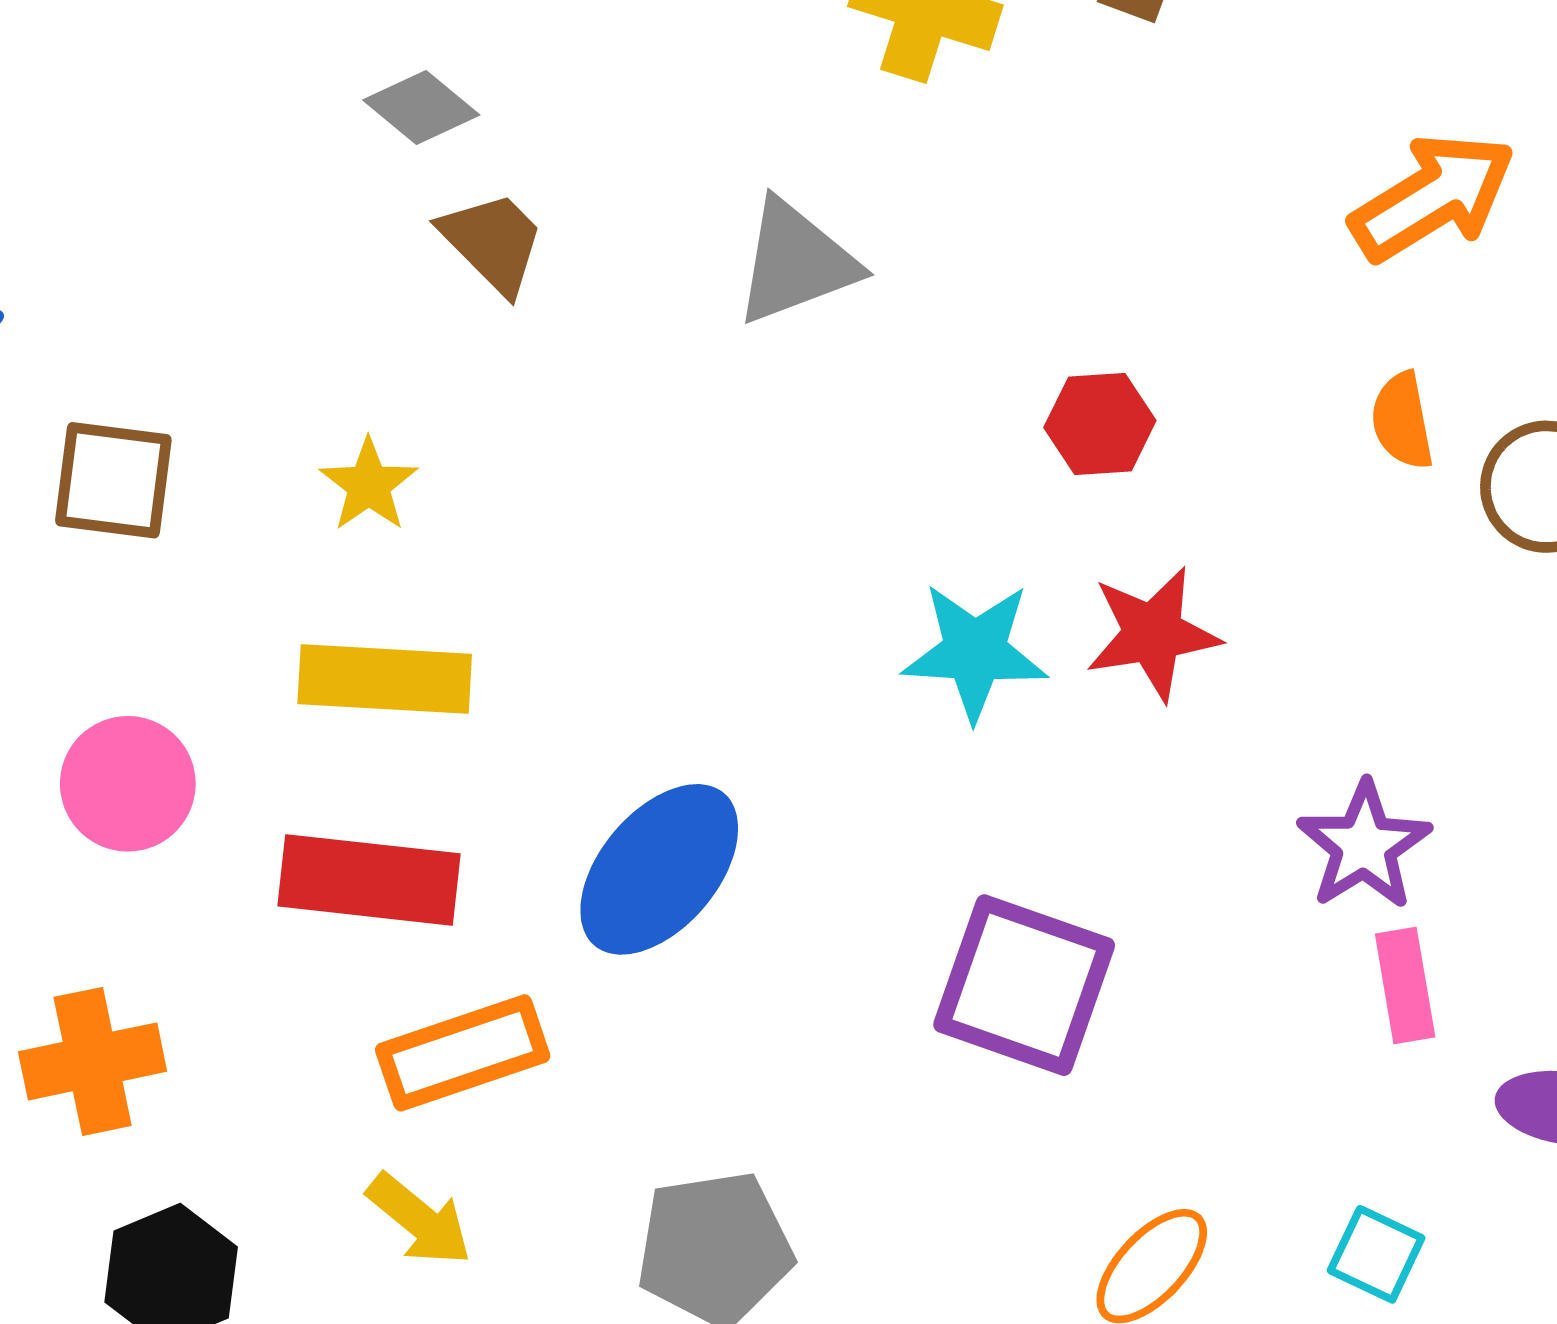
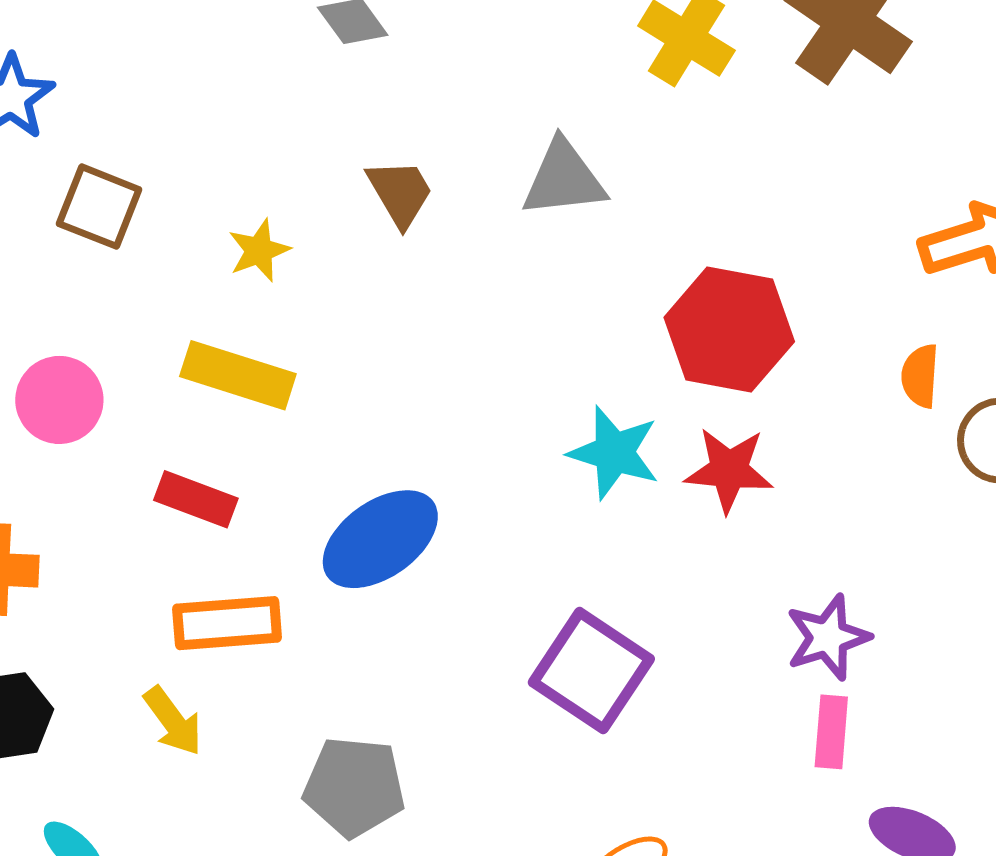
brown trapezoid: (493, 242) -> (400, 193), moved
red hexagon: (1100, 424) -> (729, 329), size x1.8
red rectangle: (369, 880) -> (196, 499), size x0.7

